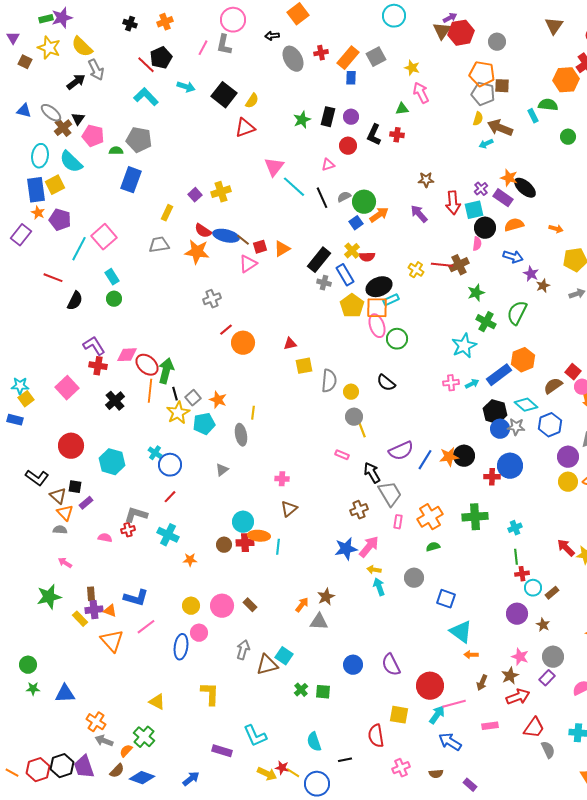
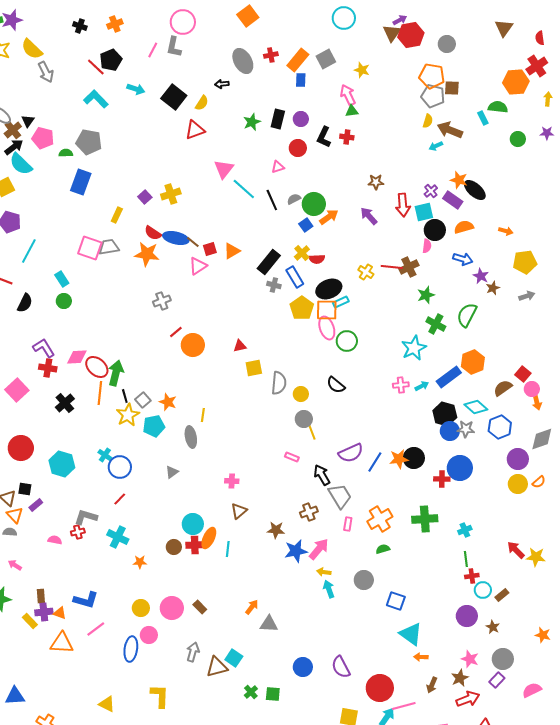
black arrow: (272, 36) -> (222, 84), moved
black arrow: (76, 82) -> (14, 147), moved
pink arrow: (421, 93) -> (348, 95), moved
pink square: (104, 237) -> (90, 248), moved, turned -30
orange ellipse: (259, 536) -> (209, 538), turned -70
brown star: (326, 597) -> (276, 530), moved, turned 30
orange triangle: (112, 641) -> (62, 643), turned -45

